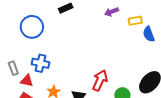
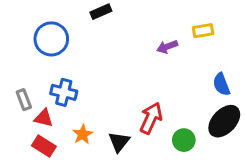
purple arrow: (111, 12) -> (167, 47), moved
blue semicircle: (149, 34) -> (221, 84), moved

